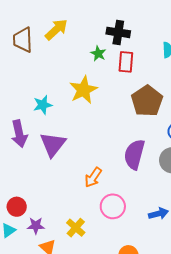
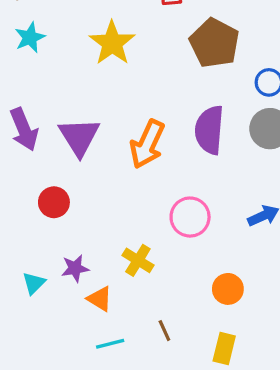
cyan star: (43, 105) -> (30, 37), moved
orange arrow: (93, 177) -> (147, 144), moved, size x1.4
red circle: (17, 207) -> (54, 202), moved

